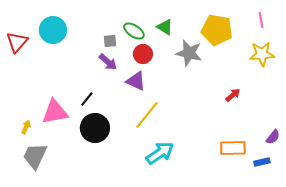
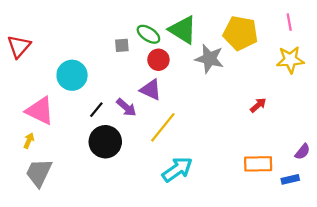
green triangle: (165, 27) -> (183, 30), size x1.6
cyan circle: (53, 30) -> (72, 75), moved
purple arrow: (108, 62) -> (126, 107), moved
pink triangle: (55, 112) -> (40, 111), moved, turned 36

